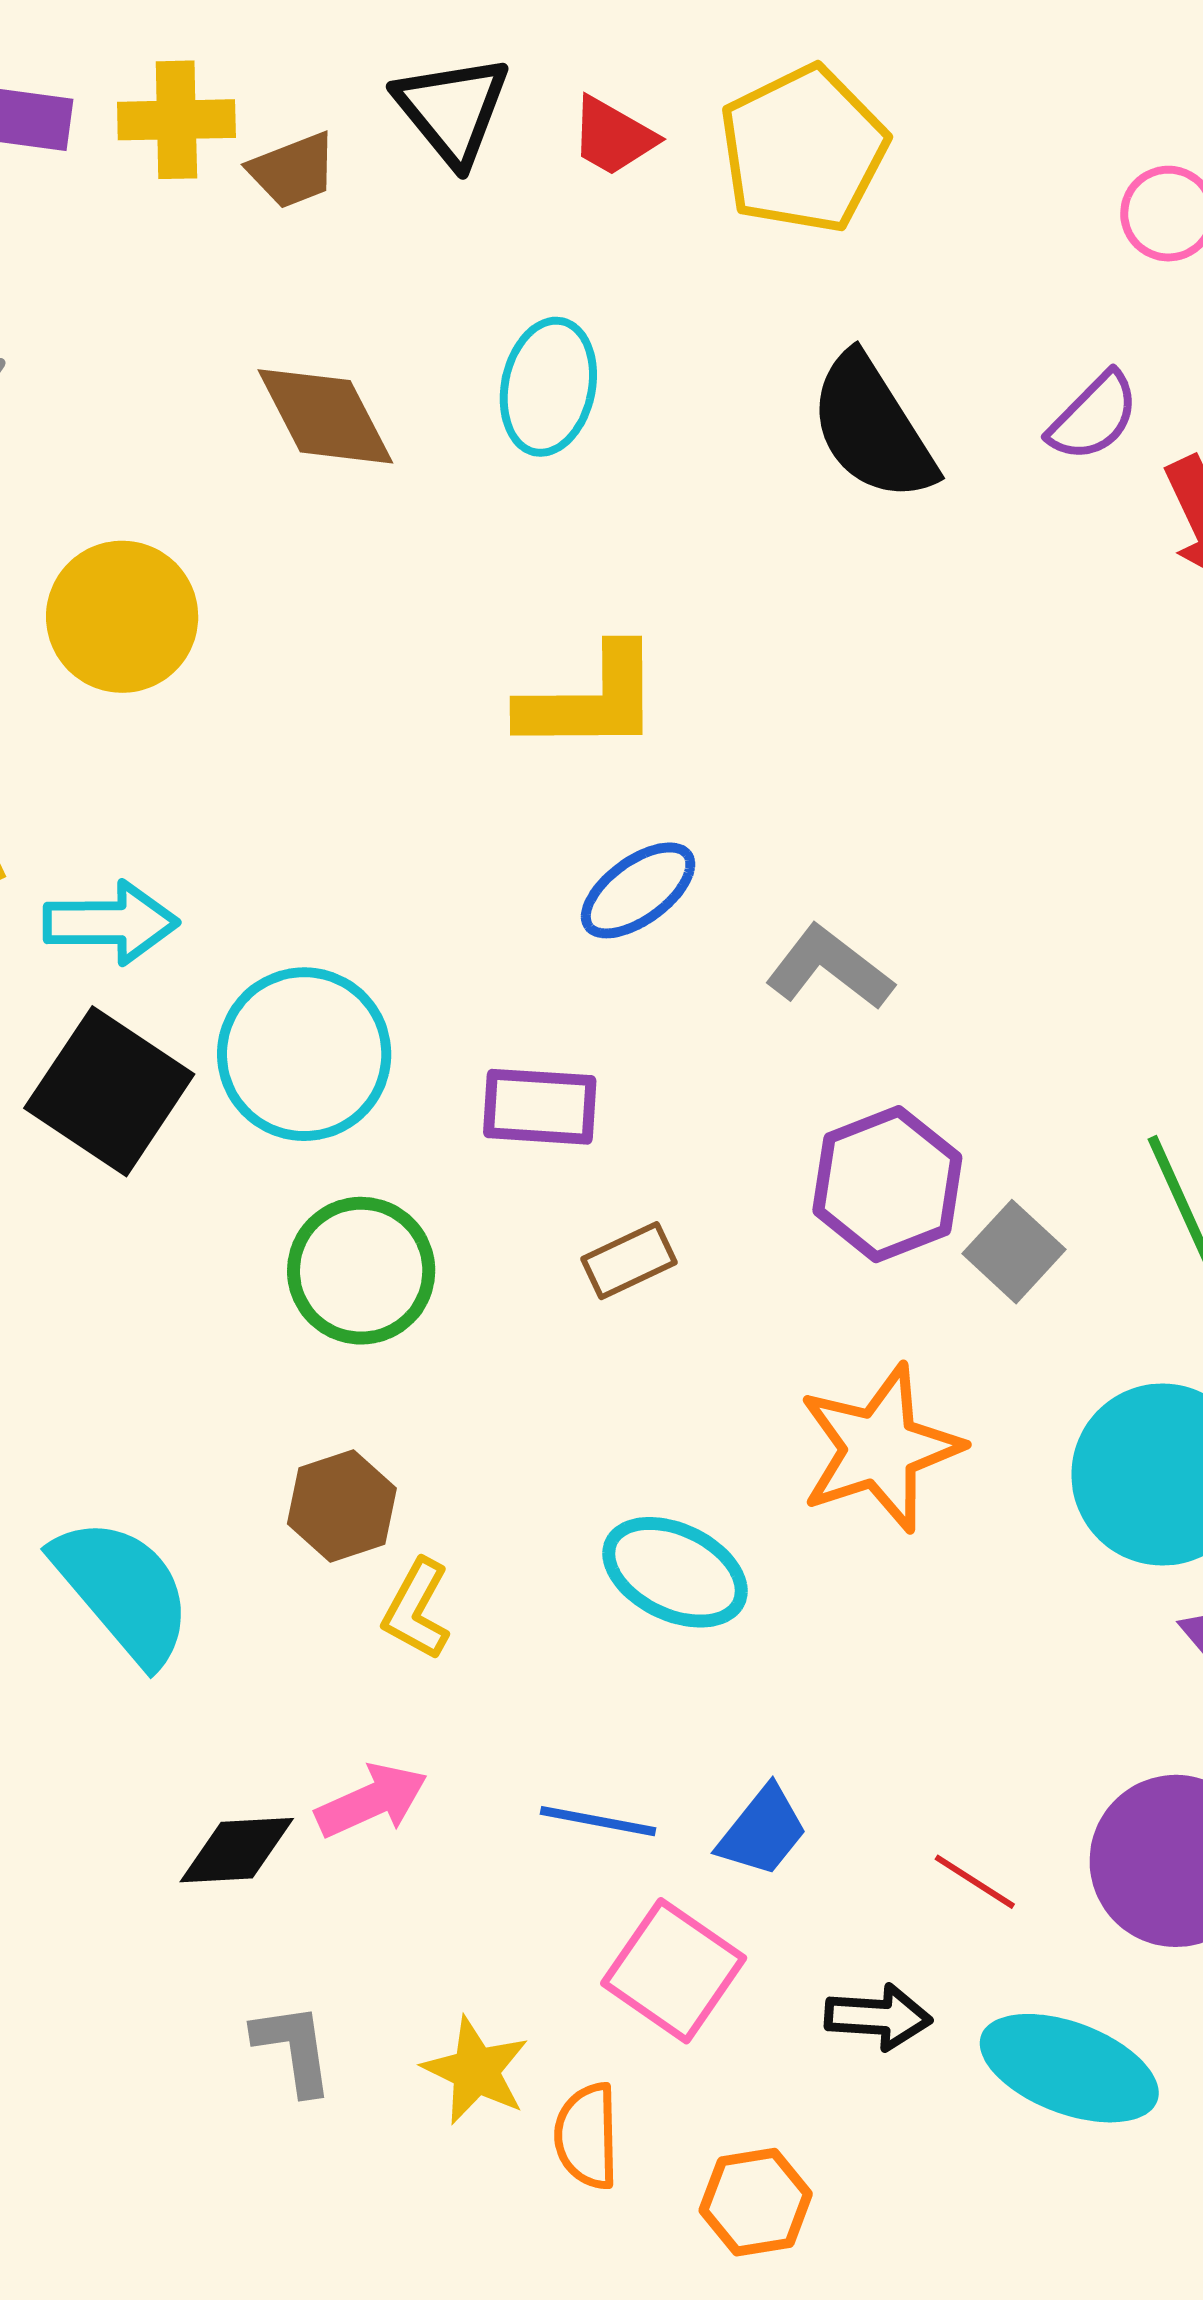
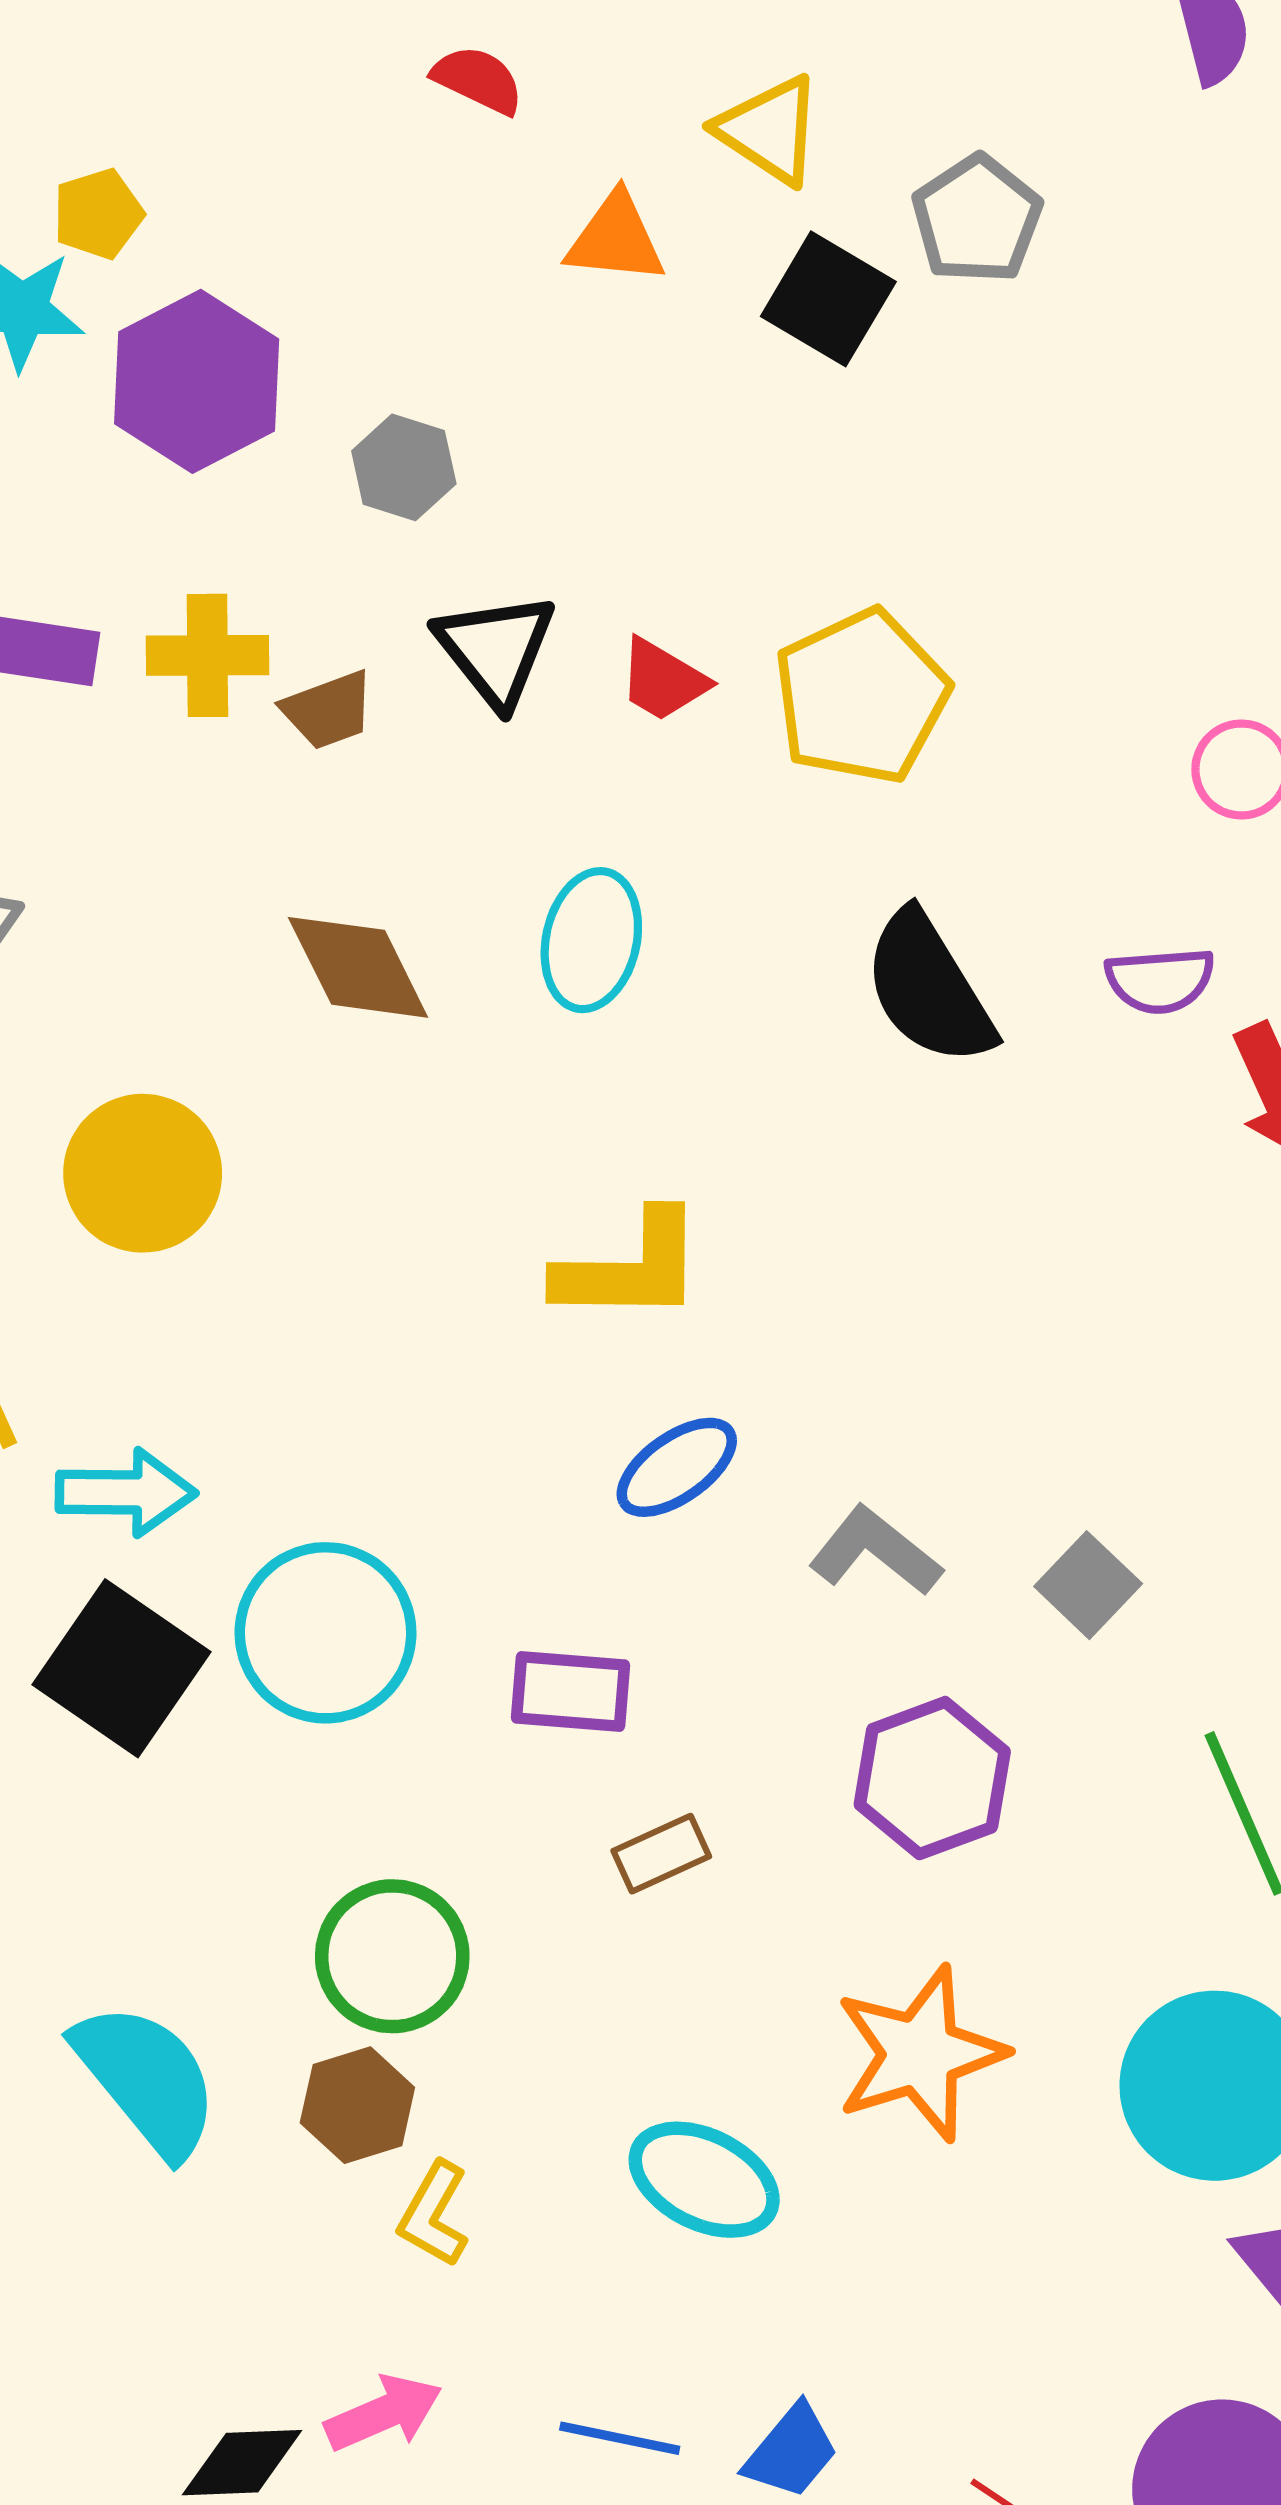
purple semicircle: (1094, 417) -> (1160, 980), turned 40
gray square: (1014, 1252) -> (1088, 1585), moved
green circle: (361, 1271) -> (392, 1956), moved
cyan semicircle: (123, 1591) -> (147, 2079), moved

